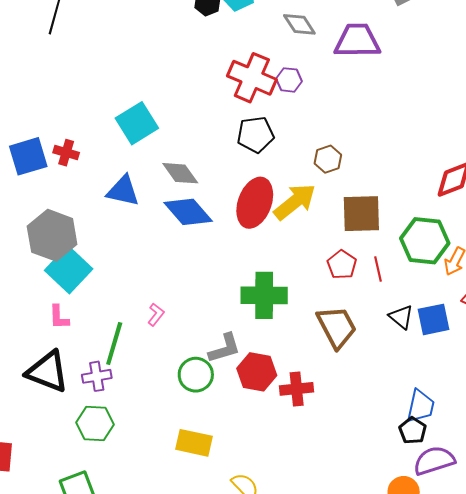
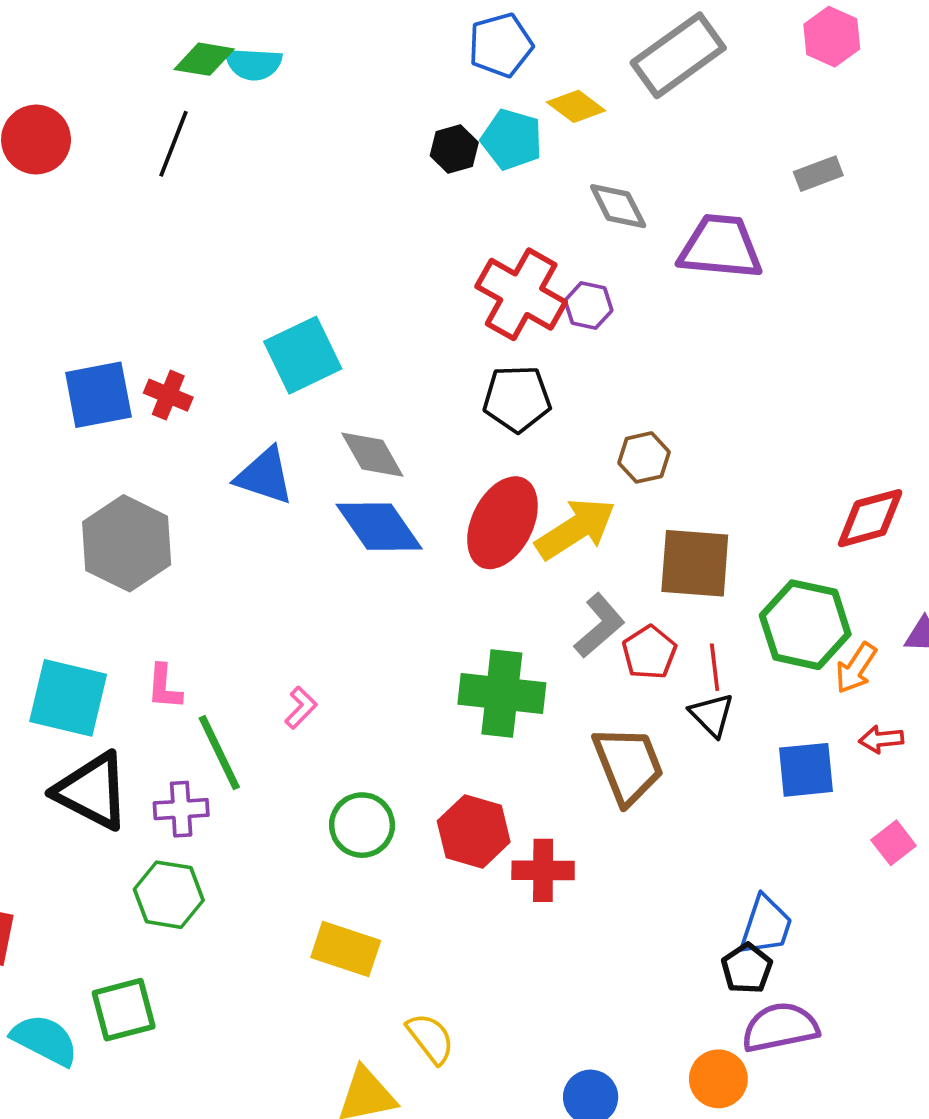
cyan square: (69, 270) -> (68, 698), moved, turned -36
pink L-shape: (59, 317) -> (164, 687), moved
black triangle: (401, 317) -> (712, 715), moved
green line: (114, 343) -> (219, 753), turned -48
gray L-shape: (225, 348) -> (599, 626), moved, turned -30

